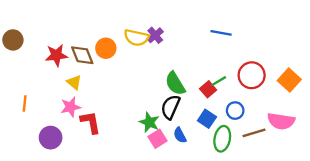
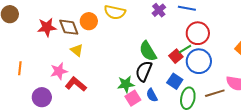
purple cross: (155, 35) -> (159, 10), moved
red circle: (252, 75) -> (198, 33), moved
yellow triangle: (74, 82) -> (77, 50), moved
blue circle: (235, 111) -> (199, 61), moved, size x1.6
red L-shape: (91, 122) -> (76, 84), turned -40
green star: (149, 122) -> (126, 84), turned -30

